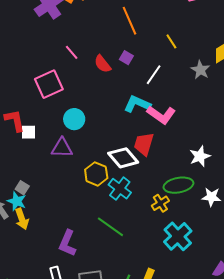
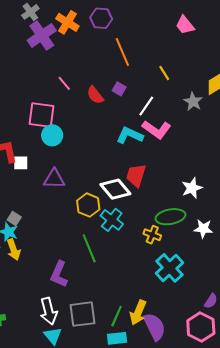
pink square: (49, 84) -> (41, 115), turned 32
pink L-shape: (161, 115) -> (157, 129), moved
cyan circle: (74, 119) -> (52, 135), moved
yellow cross: (160, 203) -> (152, 235), turned -36
green line: (110, 227) -> (89, 248), moved, turned 32

